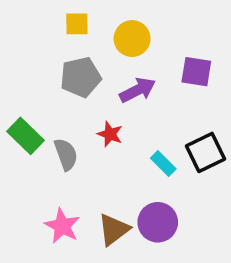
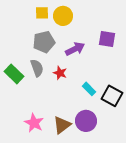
yellow circle: (132, 39) -> (63, 16), moved
black square: (206, 152) -> (112, 96), moved, turned -35
gray semicircle: (66, 154) -> (37, 68), moved

